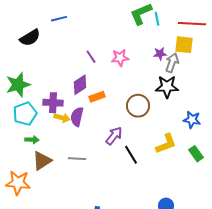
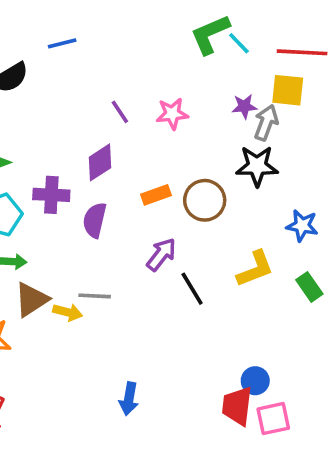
cyan line: (157, 19) -> (239, 43), turned -32
orange rectangle: (97, 97) -> (156, 195), moved
yellow arrow: (62, 118) -> (68, 312), moved

